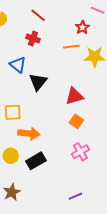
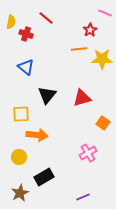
red cross: (33, 39) -> (26, 34), moved
black triangle: (38, 82) -> (47, 95), moved
orange square: (76, 121) -> (103, 123), moved
black rectangle: (36, 161) -> (44, 177), moved

